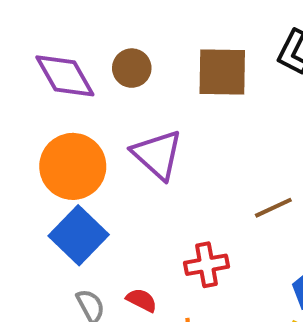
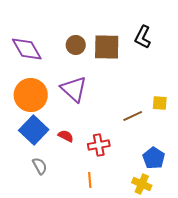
brown circle: (132, 68) -> (76, 45), moved
red semicircle: (142, 300) -> (66, 136), moved

